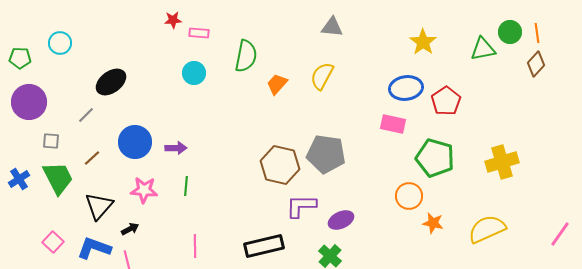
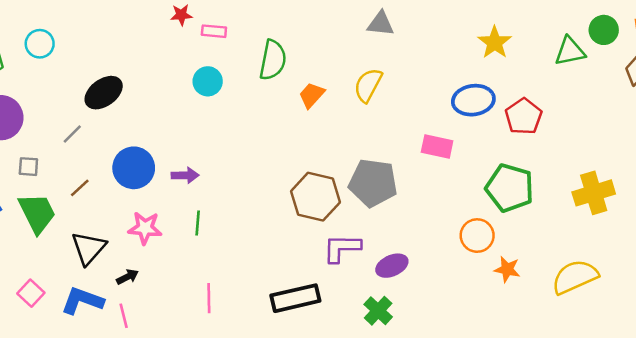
pink rectangle: (393, 124) -> (437, 147), moved

